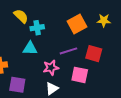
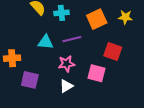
cyan cross: (37, 28) -> (61, 13), moved
purple line: (68, 51) -> (72, 39), moved

